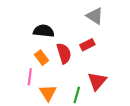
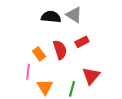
gray triangle: (95, 16) -> (74, 15), moved
black semicircle: (44, 31) -> (51, 17), moved

